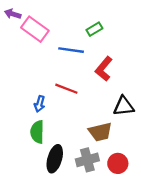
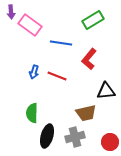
purple arrow: (13, 14) -> (11, 12), turned -112
green rectangle: (94, 29) -> (93, 20), moved, size x1.5
blue arrow: (40, 104) -> (34, 72), moved
red circle: (118, 163) -> (110, 142), moved

